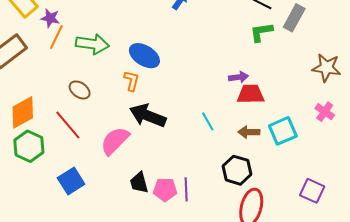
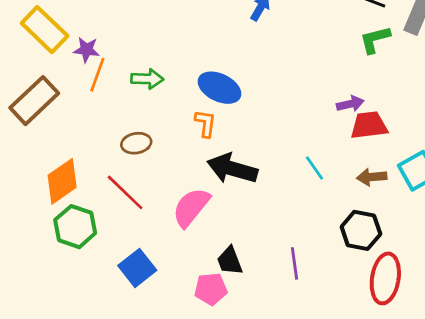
green arrow: (92, 44) -> (147, 79), size x0.7
brown ellipse: (80, 90) -> (136, 143), turned -40
pink pentagon: (165, 190) -> (211, 289), moved

